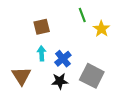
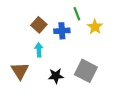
brown square: (42, 27) -> (39, 25), turned -35
blue cross: (63, 59) -> (62, 31), moved, turned 35

